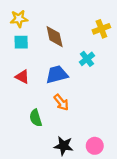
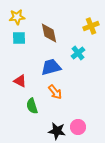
red triangle: (22, 77) -> (20, 81), moved
pink circle: (95, 146) -> (78, 127), moved

